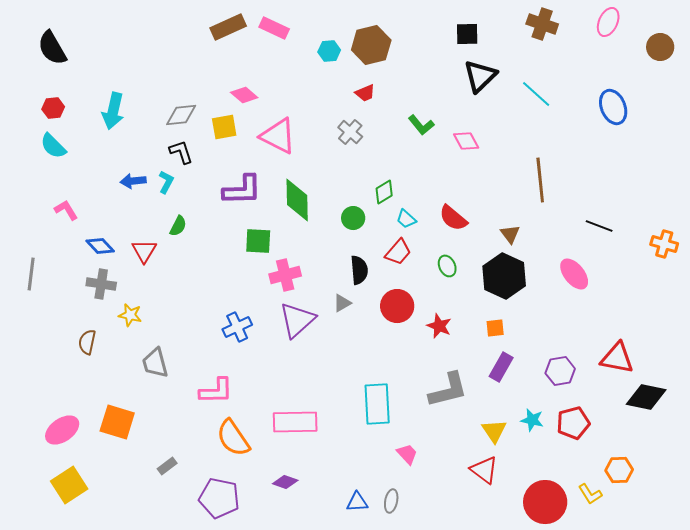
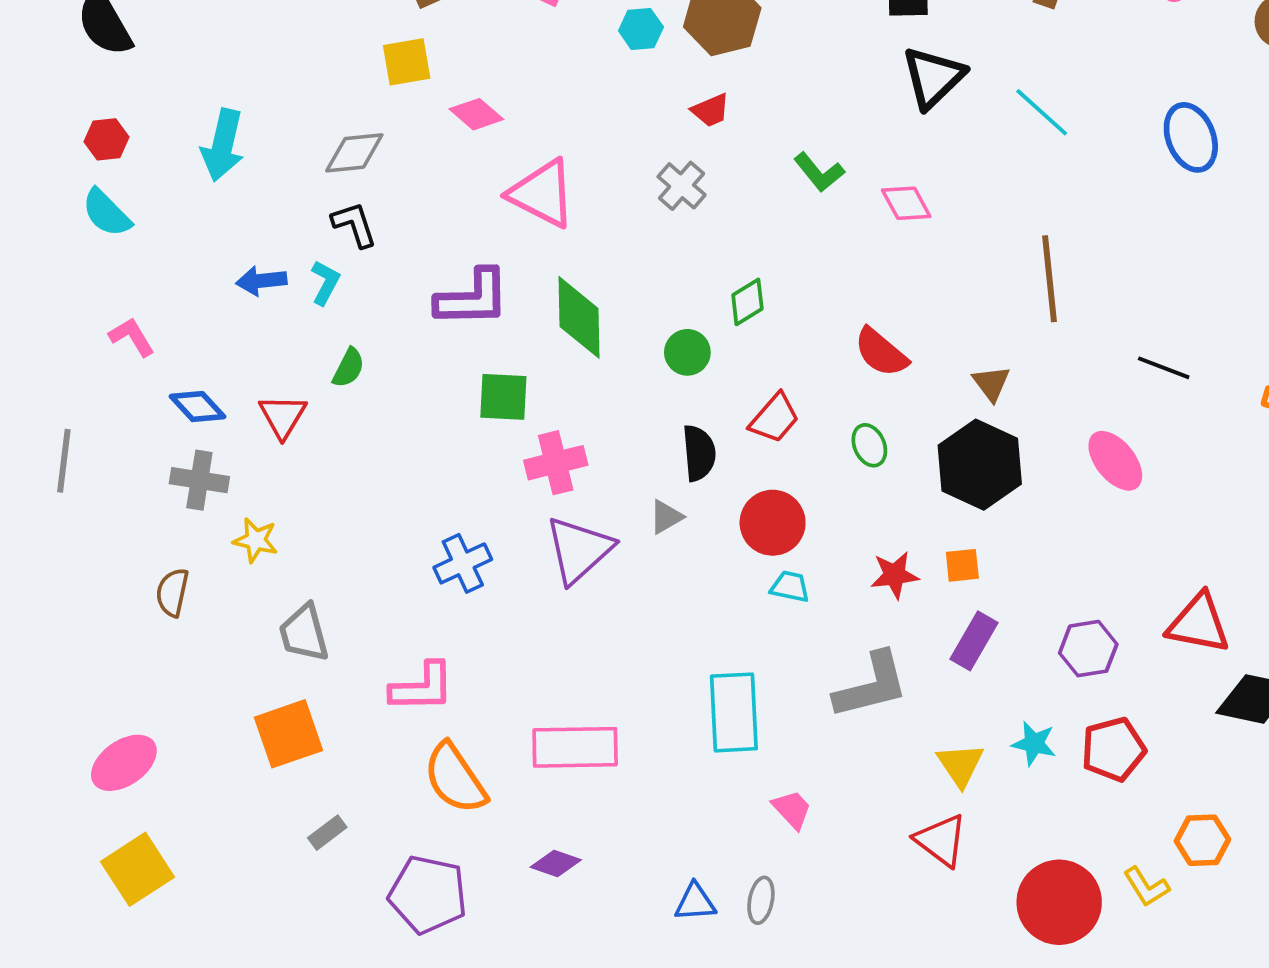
yellow square: (224, 127) -> (407, 62), moved
cyan trapezoid: (406, 219) -> (790, 587), moved, turned 150
red star: (439, 326) -> (895, 575), moved, turned -30
orange square: (117, 422) -> (289, 734), moved, turned -36

